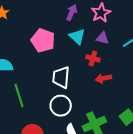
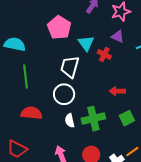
cyan triangle: (77, 37) -> (86, 43), moved
red arrow: (103, 78) -> (117, 91), moved

